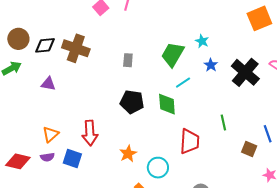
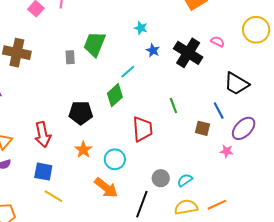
green trapezoid: (173, 54) -> (95, 44), moved
black pentagon: (132, 102) -> (81, 113), moved
green diamond: (167, 104) -> (115, 95), turned 60
blue square: (72, 158) -> (43, 172), moved

